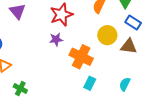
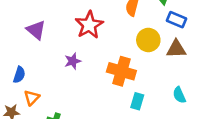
purple star: (56, 39) -> (73, 61), moved
cyan semicircle: (125, 84) -> (179, 95), turned -40

